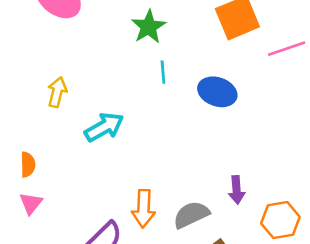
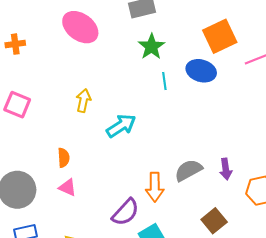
blue ellipse: (217, 92) -> (201, 71), moved
pink triangle: (31, 203) -> (68, 187), turned -42
gray semicircle: (191, 215) -> (188, 170), moved

